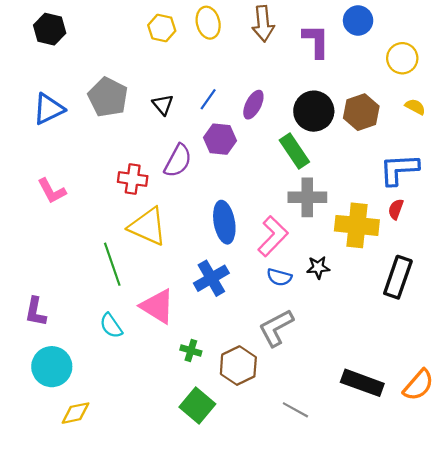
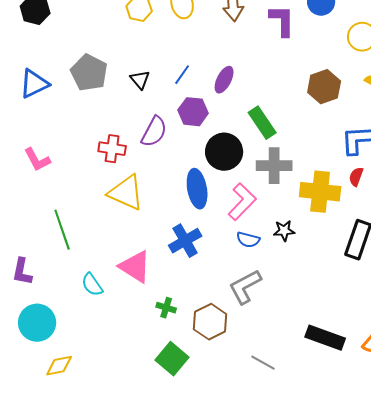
black circle: (314, 111) -> (224, 152), moved
green line: (112, 264) -> (62, 230), moved

